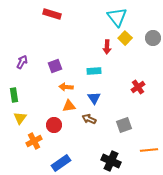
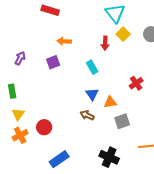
cyan rectangle: (94, 71) -> (92, 67), turned 64
orange arrow: (66, 87) -> (64, 41), moved
orange triangle: (69, 106) -> (110, 102), moved
red circle: (54, 125) -> (44, 127), moved
orange cross: (34, 141) -> (20, 135), moved

